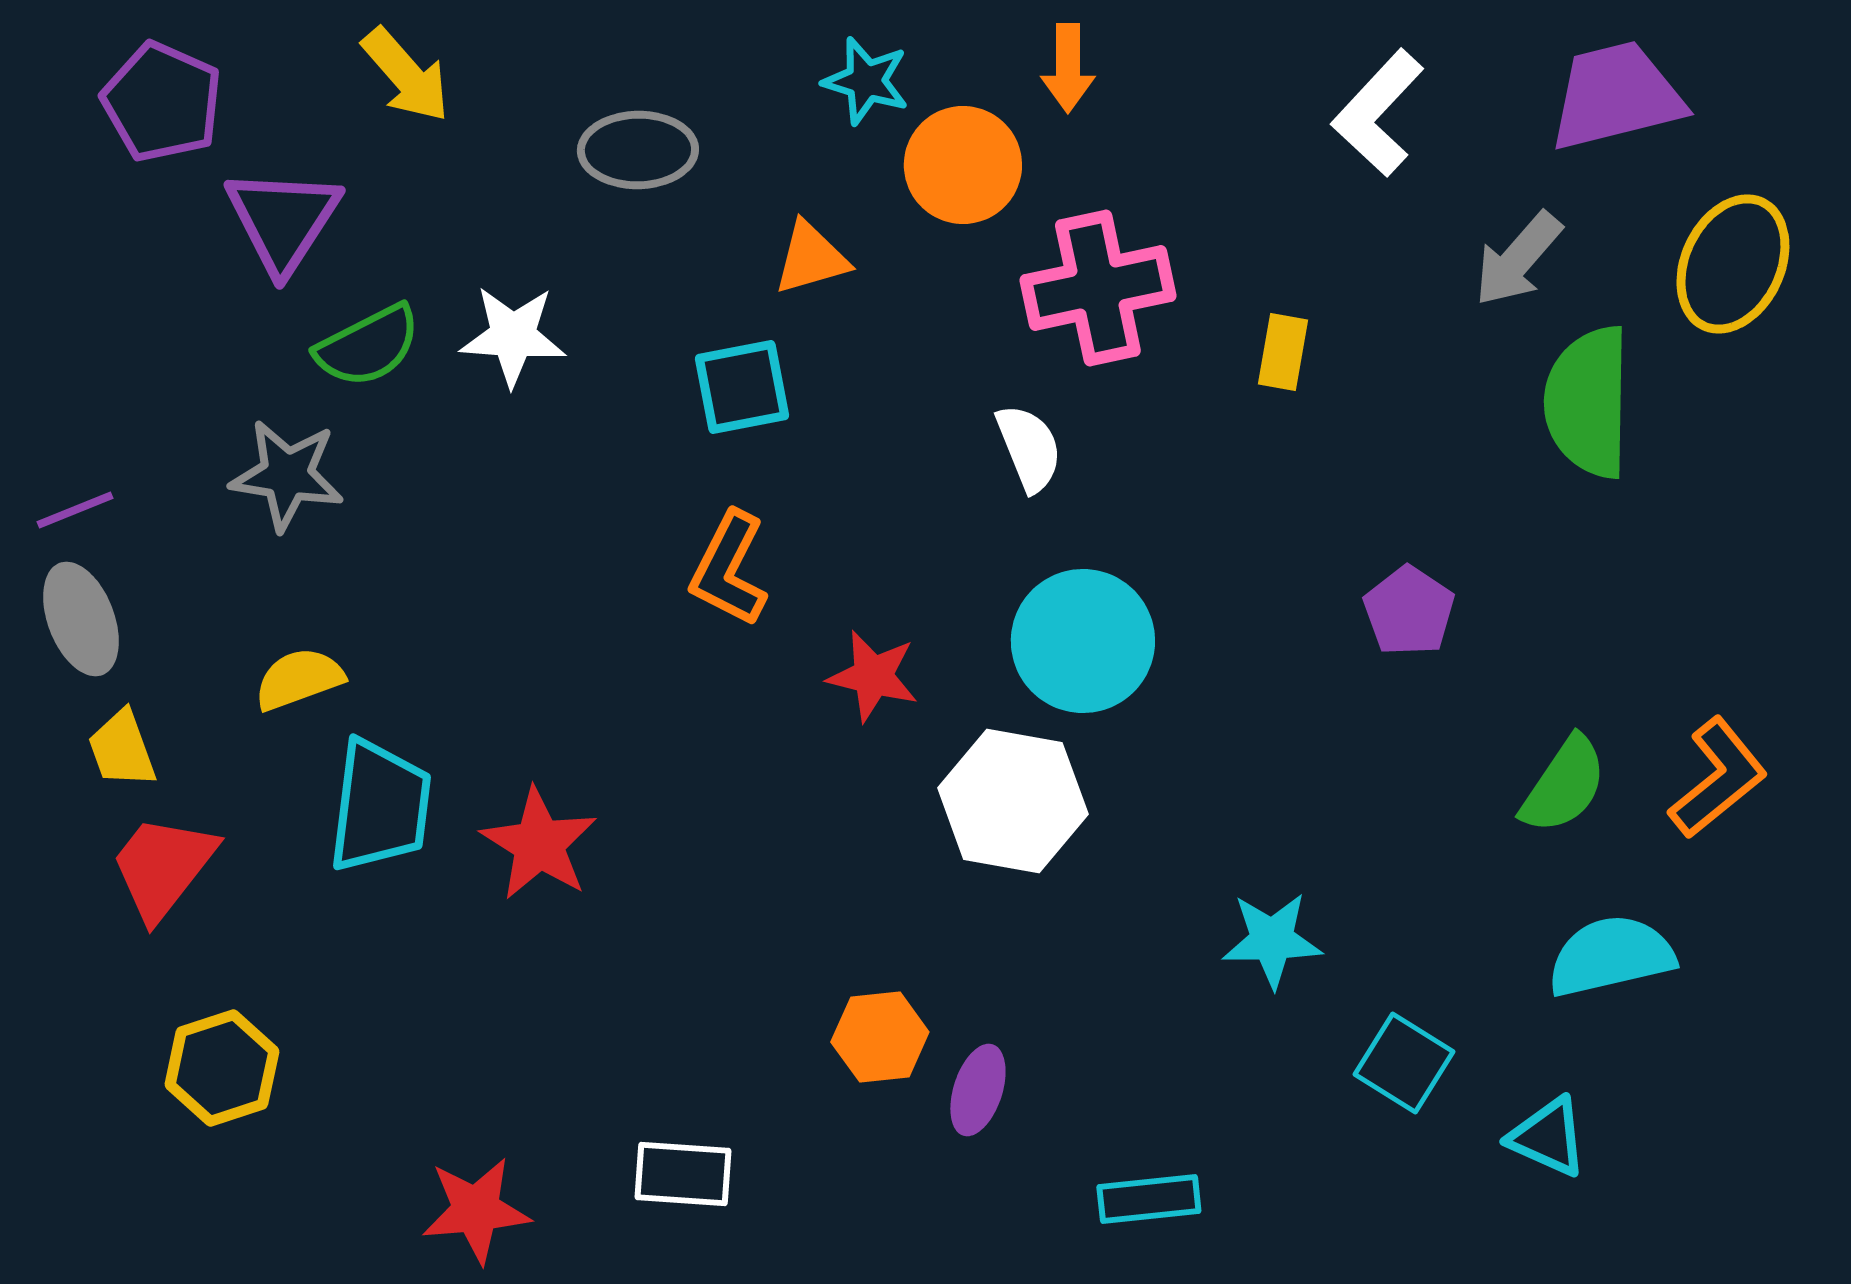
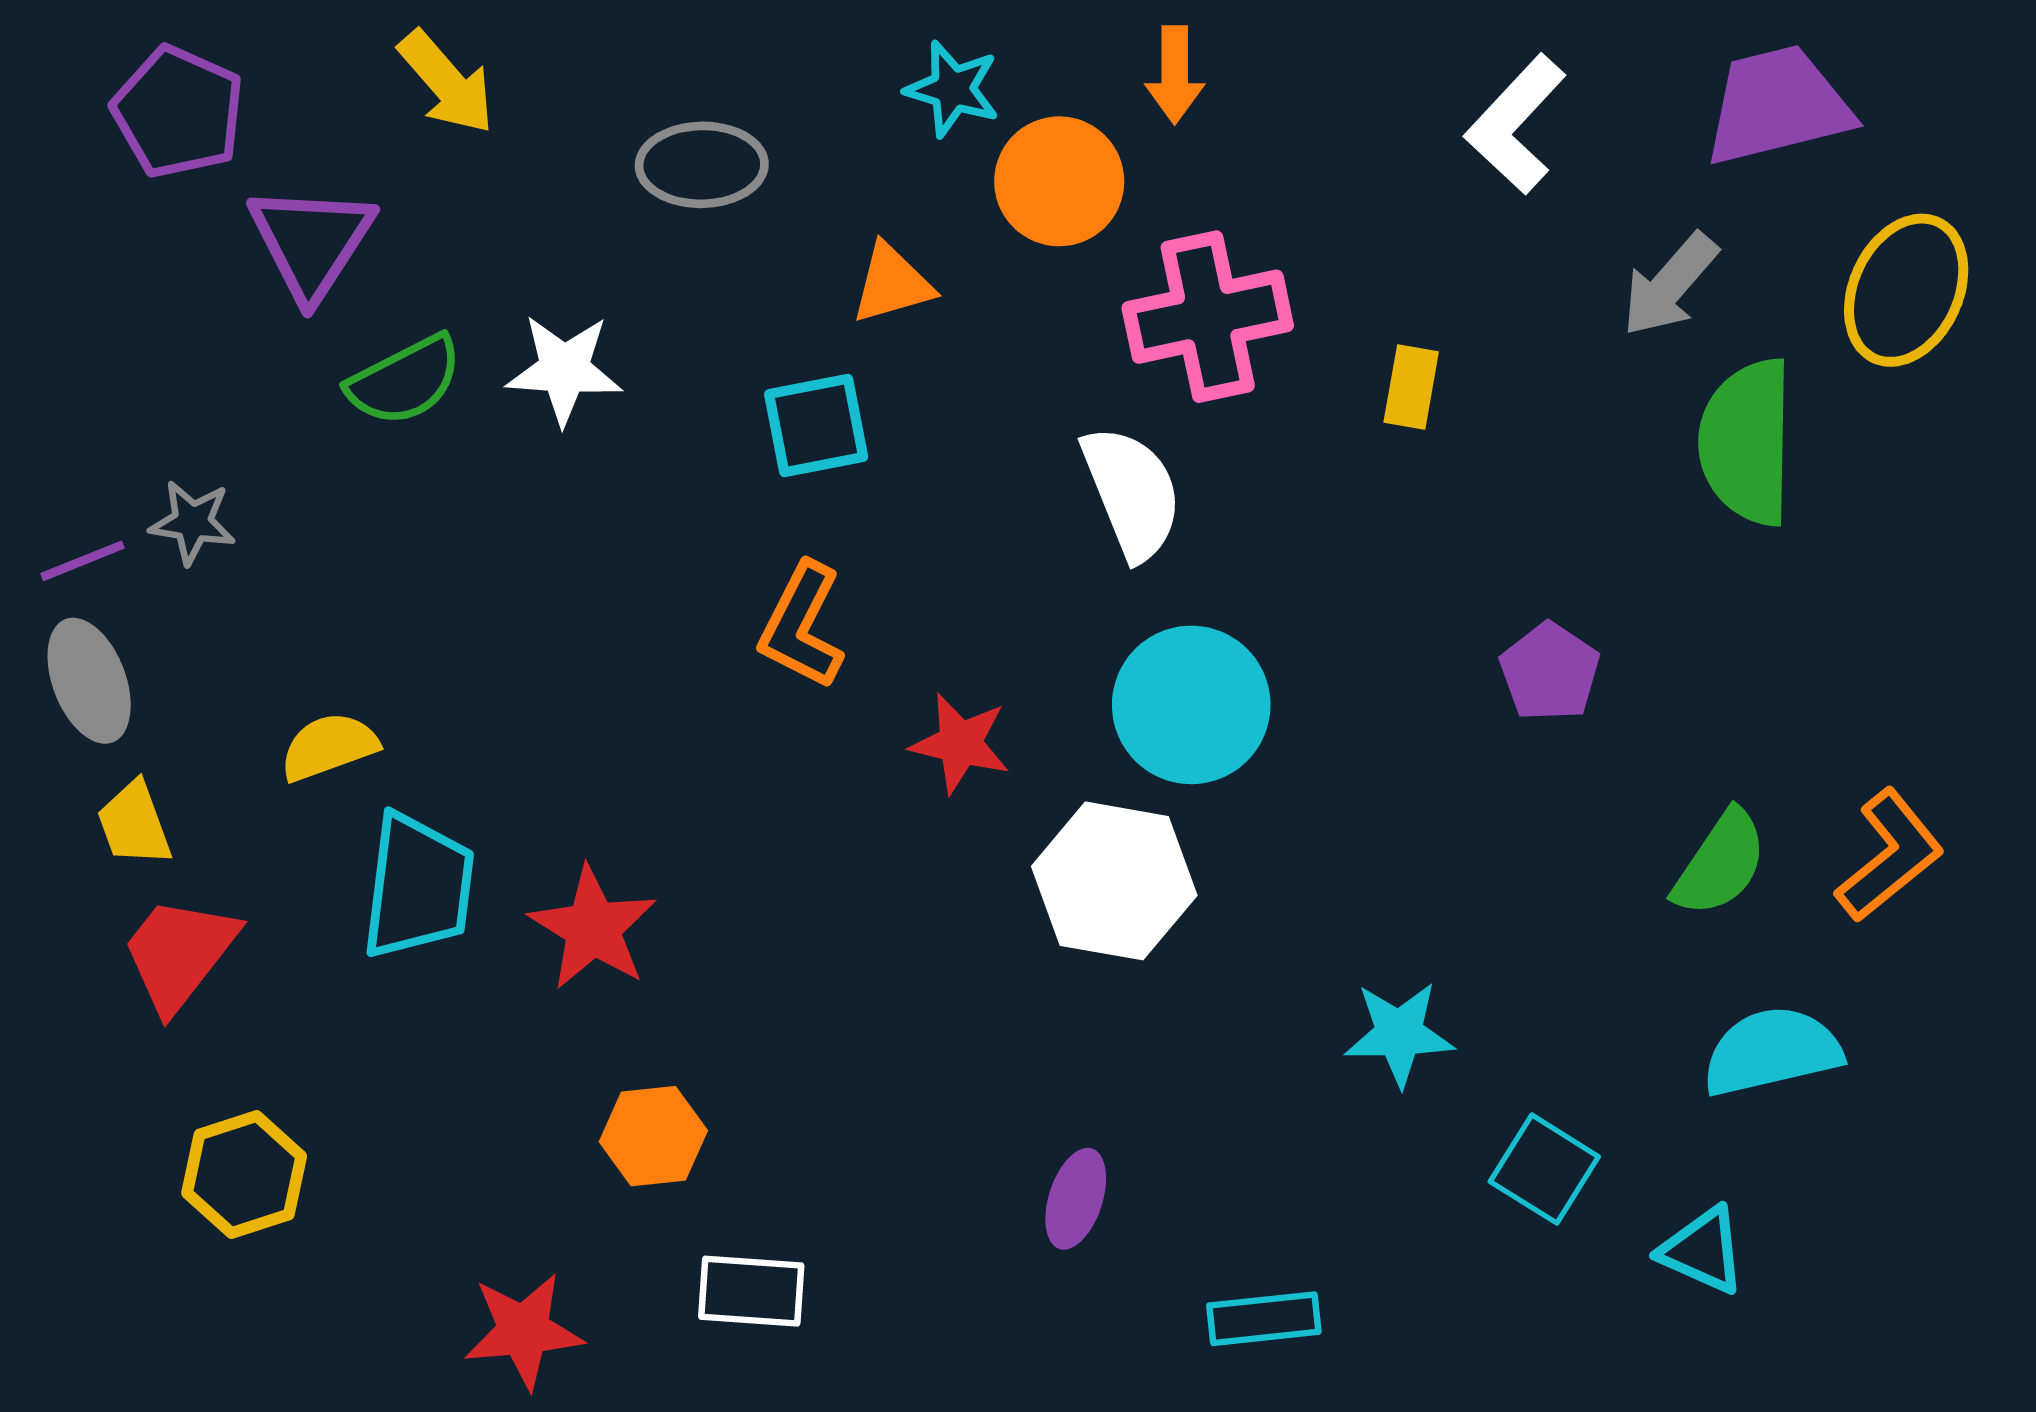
white semicircle: (1029, 448) -> (1132, 493), size x1.4
gray star: (287, 475) -> (192, 522), moved, size x0.7
orange hexagon: (880, 1037) -> (653, 1136), moved

